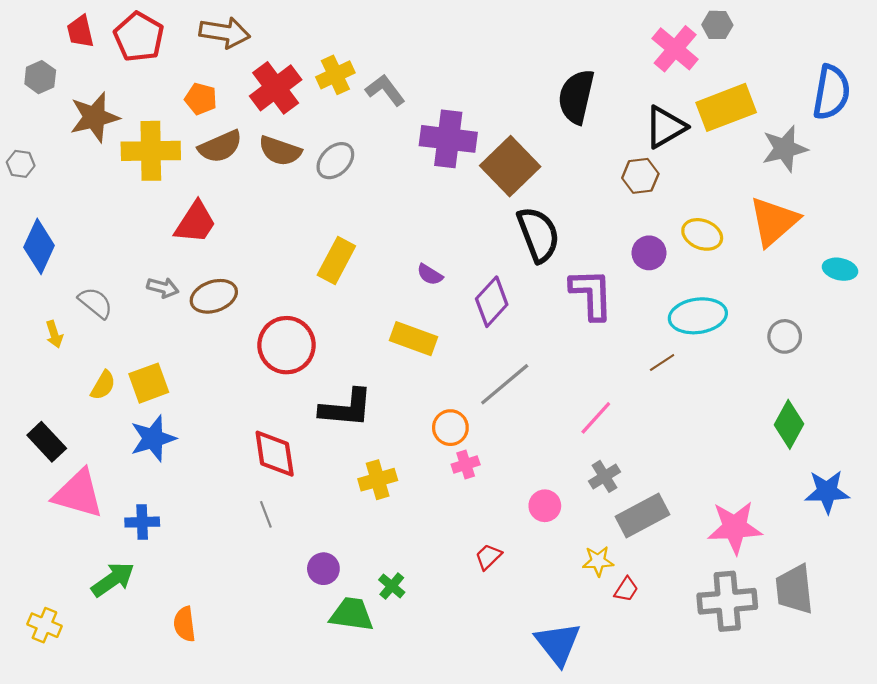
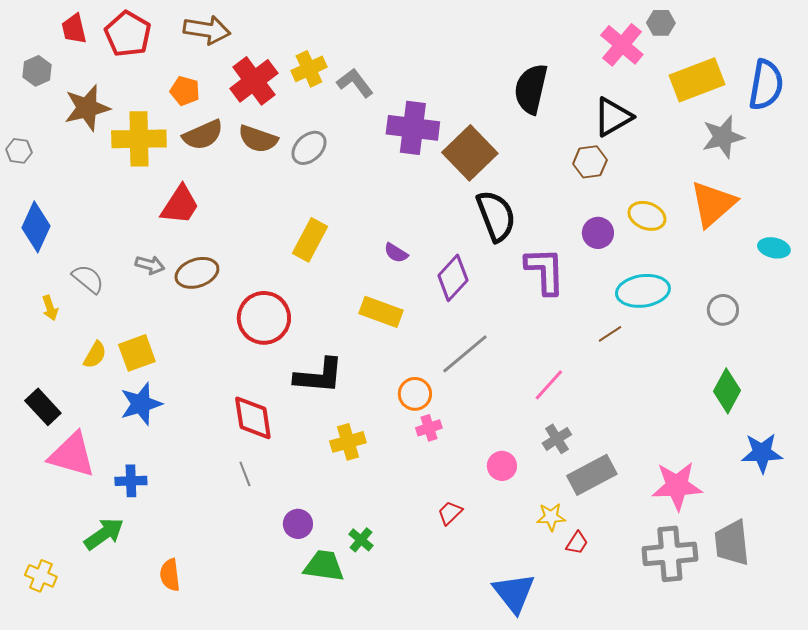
yellow rectangle: (726, 107) -> (697, 80), moved

